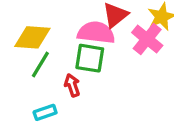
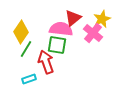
yellow diamond: (32, 37) -> (21, 32), turned -60
red arrow: (72, 85) -> (46, 62), size x1.6

